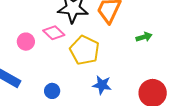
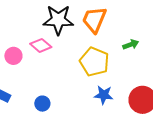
yellow pentagon: (85, 50) -> (94, 62), moved
blue star: (102, 85) -> (104, 95), moved

